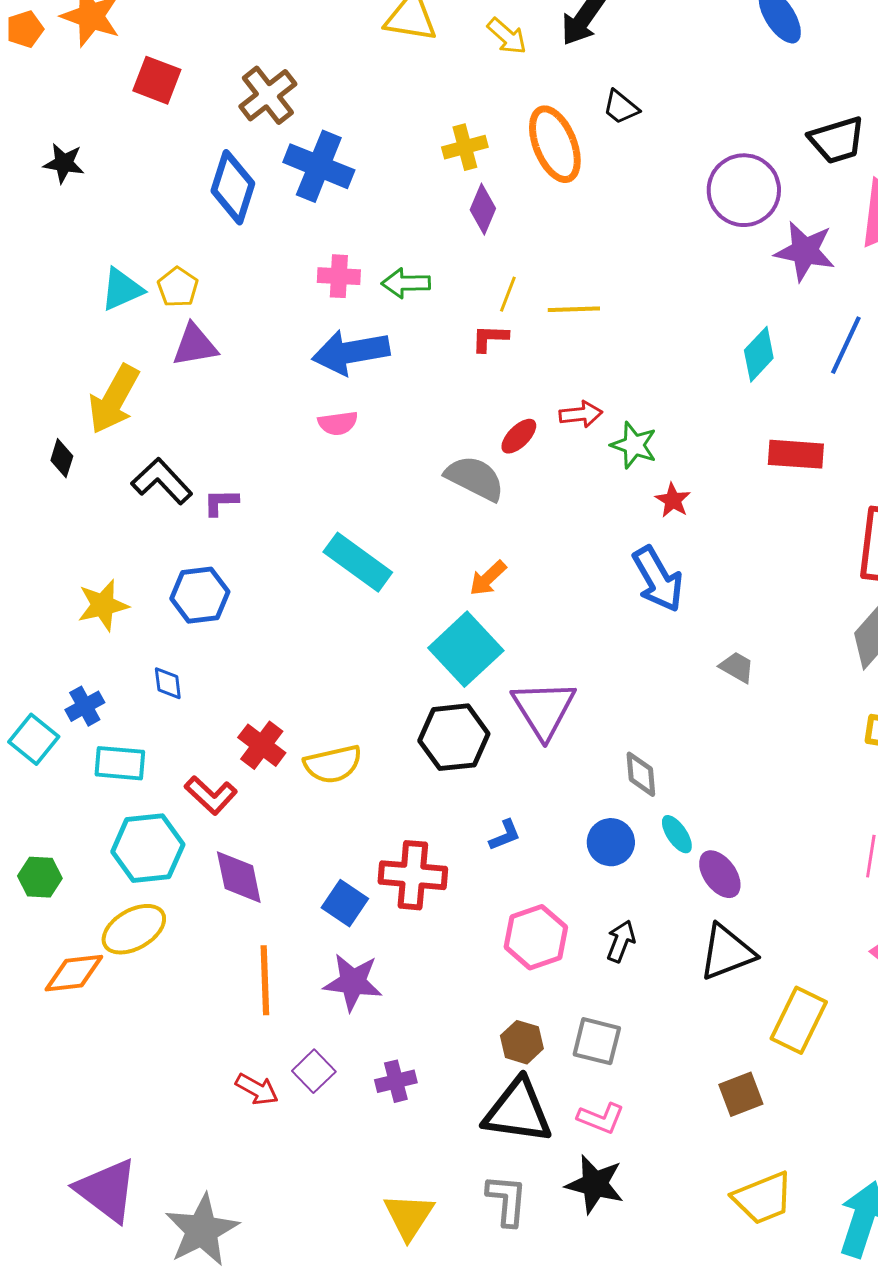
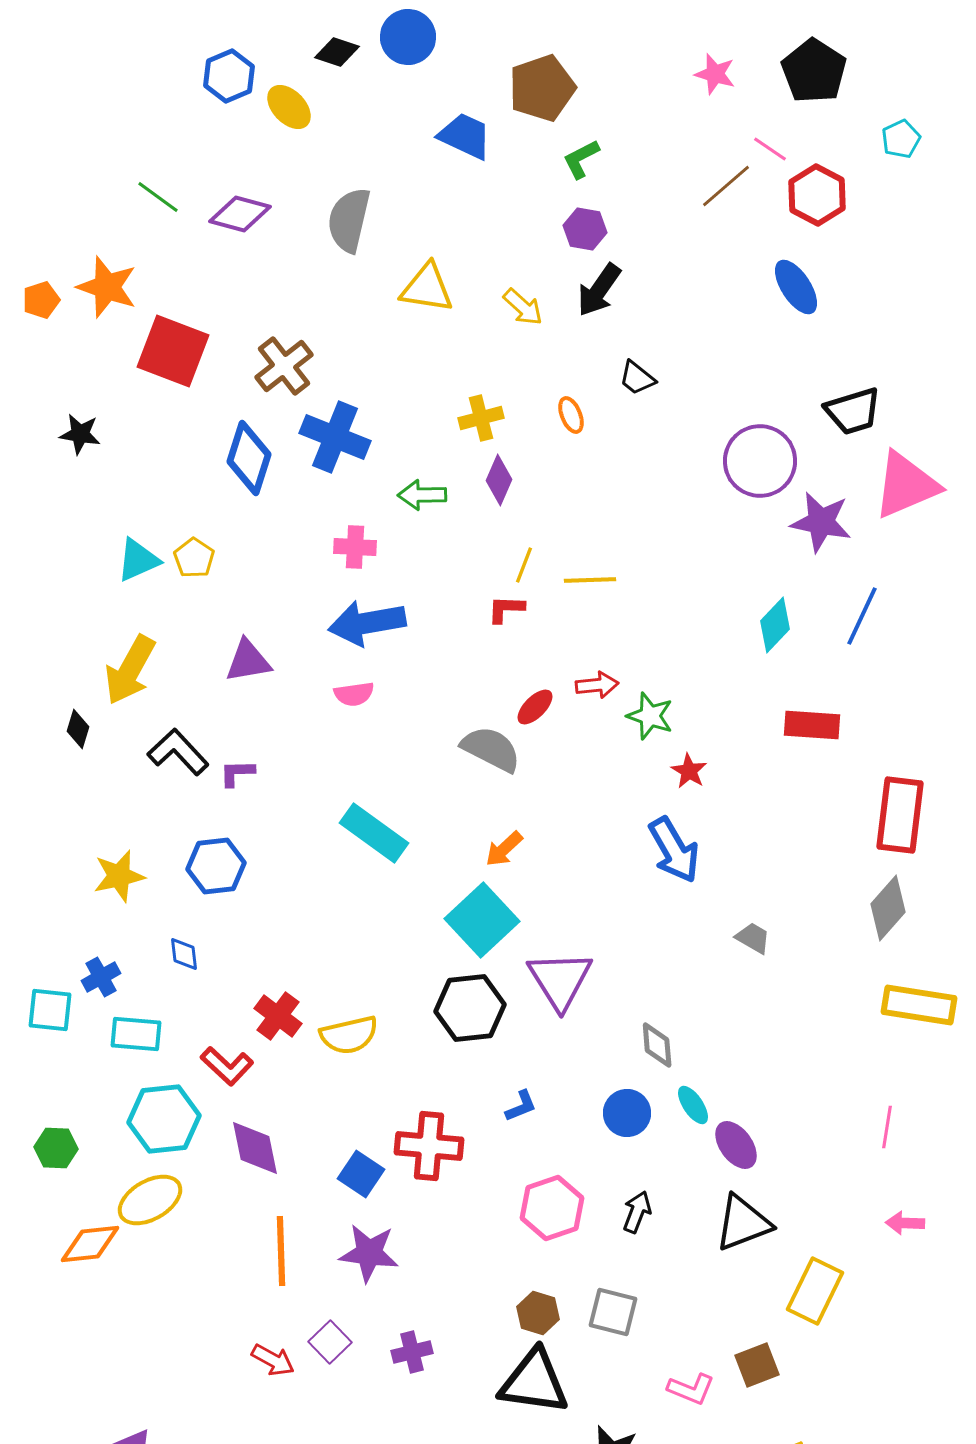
red square: (157, 80) -> (173, 351), size x1.5
orange ellipse: (555, 144) -> (571, 415), size x0.5
green arrow: (406, 283) -> (422, 495), moved
purple triangle: (195, 345) -> (248, 661), moved
cyan square: (34, 739) -> (50, 1010), turned -33
pink L-shape: (601, 1118) -> (691, 1389), moved

